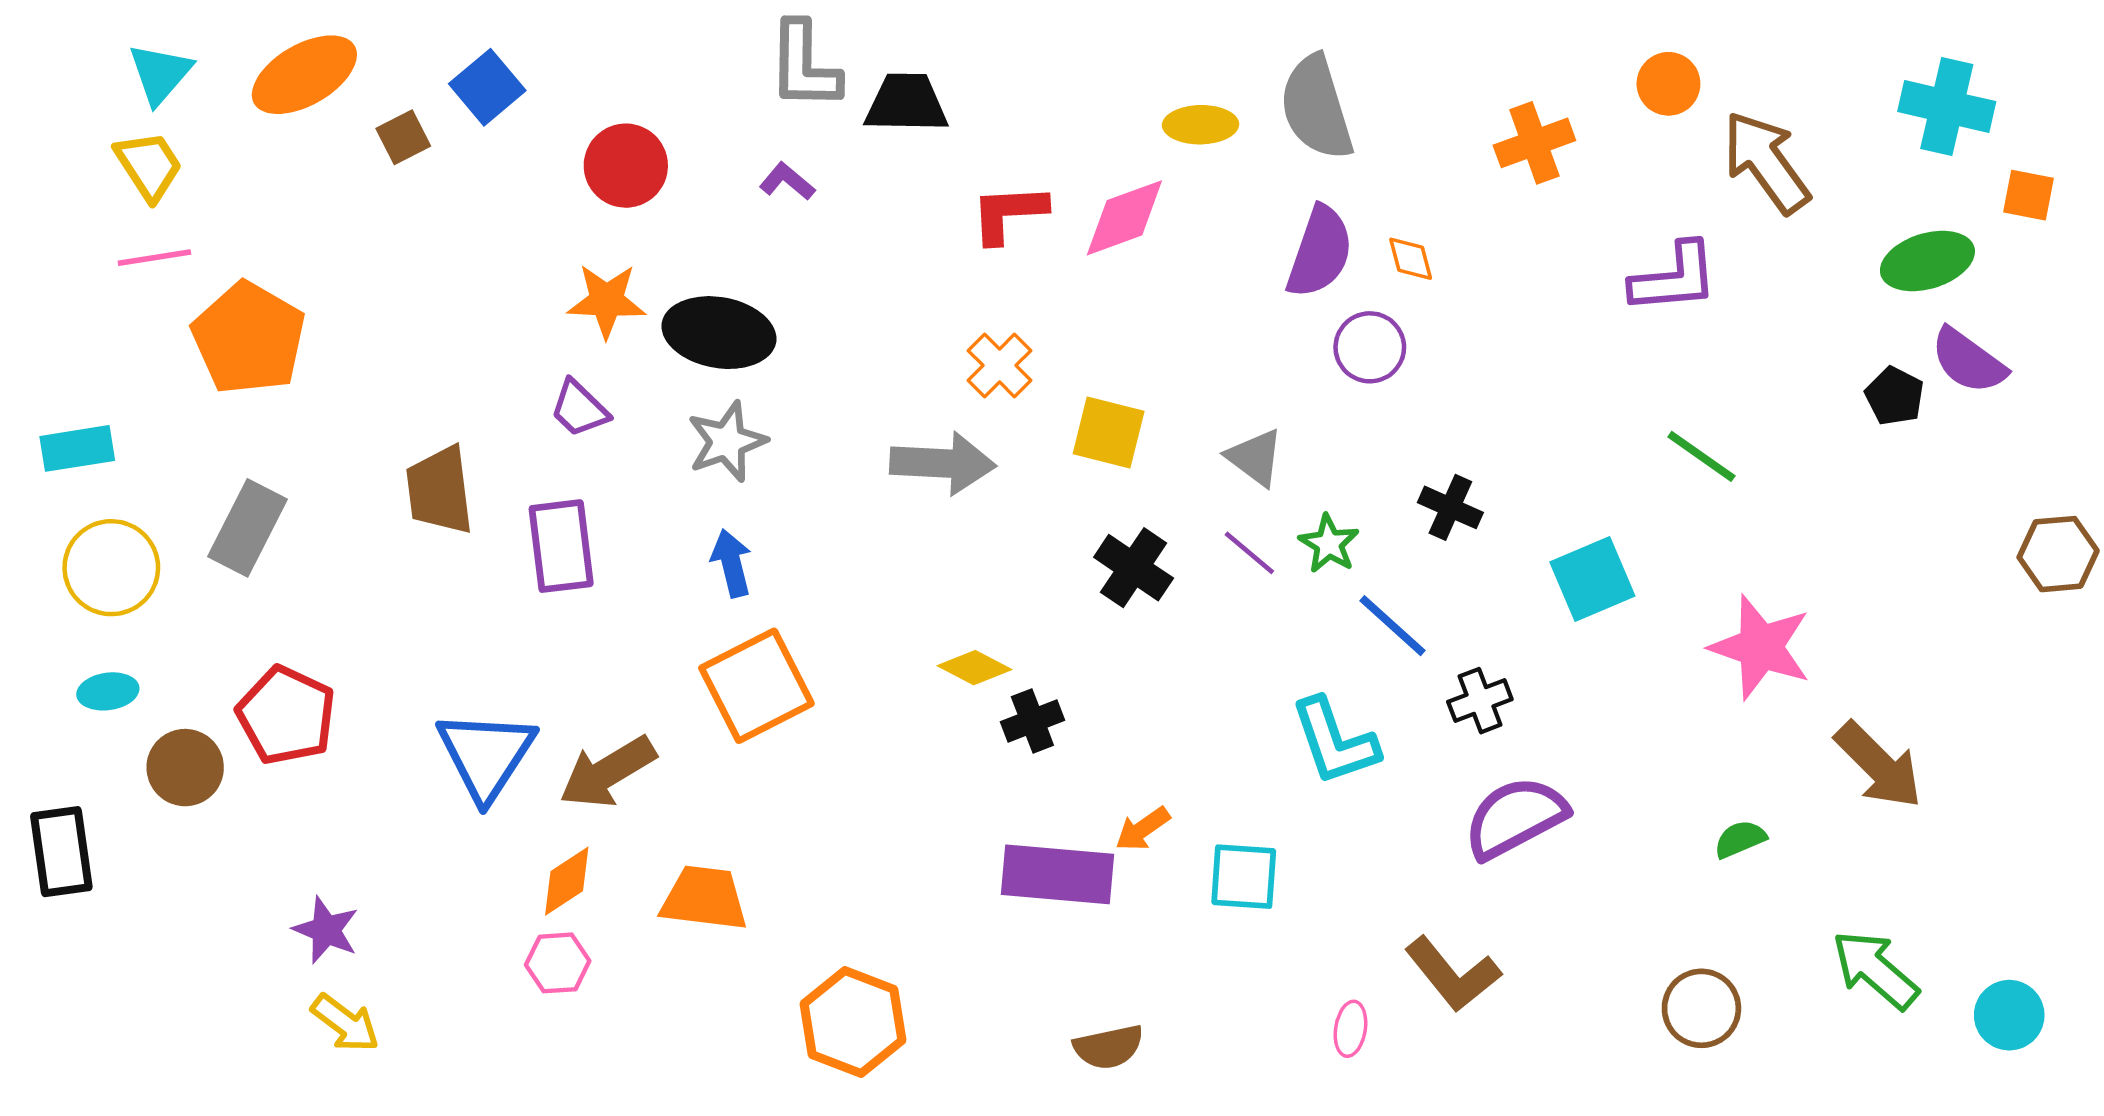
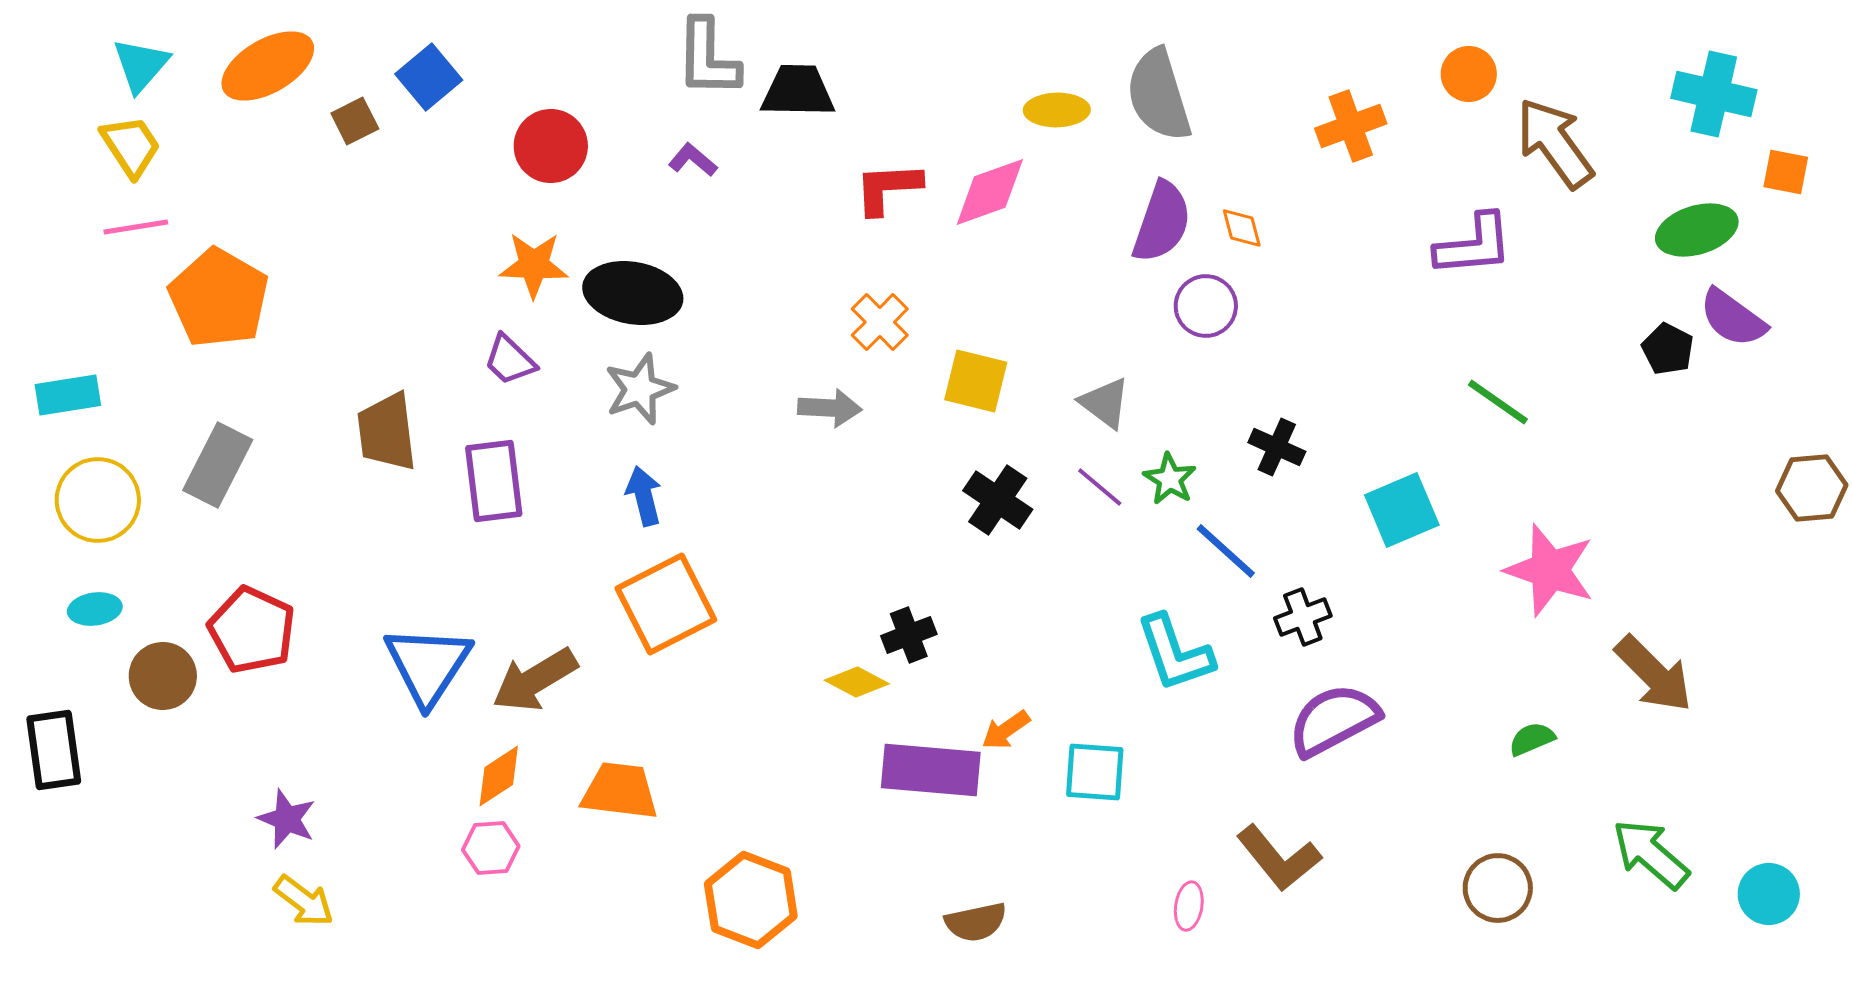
gray arrow: (943, 463) -> (830, 408), size x0.7
yellow diamond: (975, 668) -> (857, 682), moved

